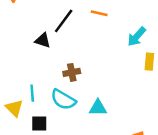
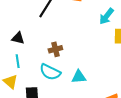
black triangle: (43, 40) -> (18, 38), moved
cyan line: (32, 93) -> (18, 61), moved

